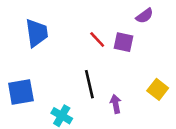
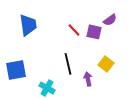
purple semicircle: (145, 16) -> (110, 20), moved
yellow square: (158, 89) -> (106, 64), moved

